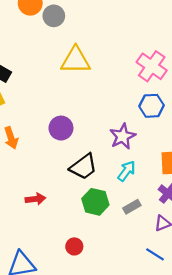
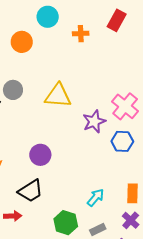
gray circle: (54, 16) -> (13, 90), moved
purple star: (123, 136) -> (94, 122), moved
black trapezoid: (83, 167) -> (31, 191), moved

